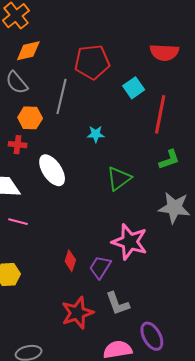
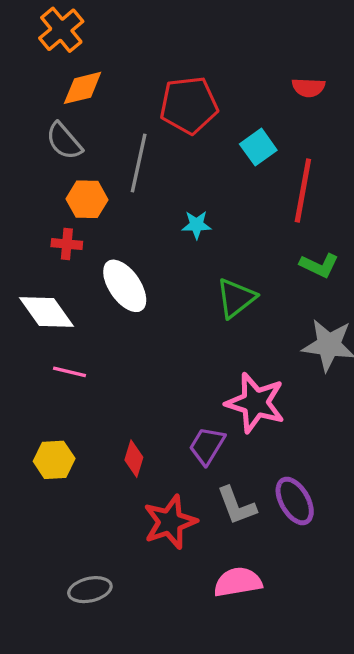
red semicircle: (164, 52) -> (308, 88), size x0.7
green L-shape: (169, 160) -> (319, 265), turned 45
red diamond: (70, 261) -> (134, 459), moved
purple ellipse: (152, 336) -> (295, 501), moved

